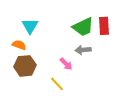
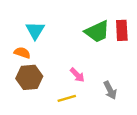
gray arrow: (83, 50) -> (110, 90), moved, turned -112
yellow line: (57, 84) -> (67, 98), turned -63

